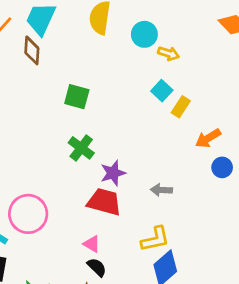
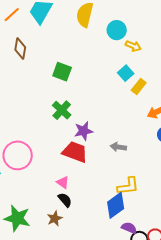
brown diamond: (32, 50) -> (20, 48), moved
yellow L-shape: (155, 239) -> (128, 186), moved

